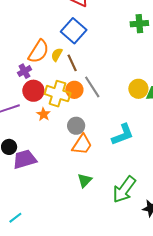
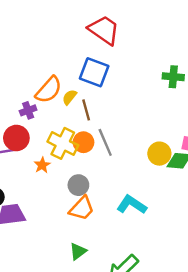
blue square: (74, 31) -> (94, 72), turned -30
red circle: (33, 91) -> (16, 138), moved
cyan L-shape: (123, 135) -> (132, 205), turned -135

